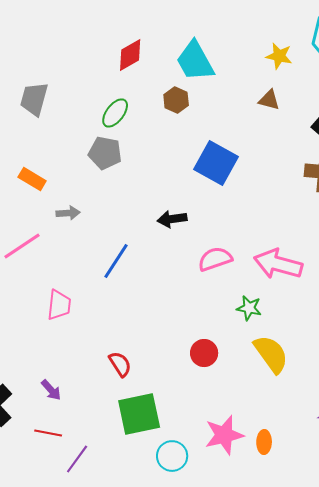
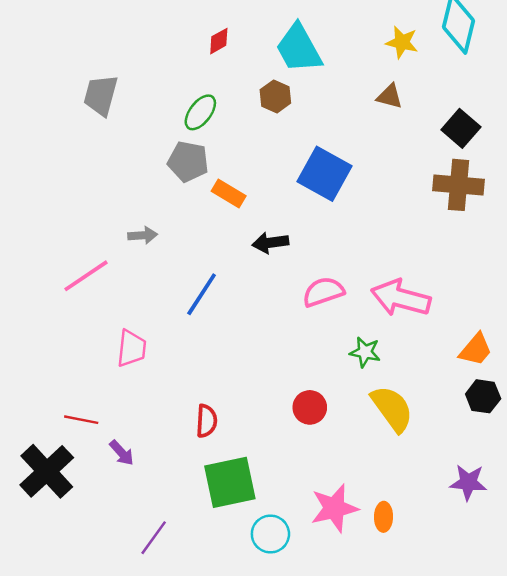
red diamond: (130, 55) -> (219, 41), size x0.7
orange rectangle: (32, 179) -> (229, 194), moved
red semicircle: (120, 364) -> (207, 421), turned 36
red line: (48, 433) -> (81, 420), moved

